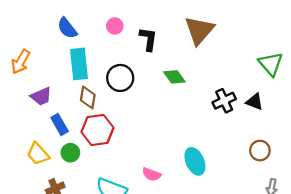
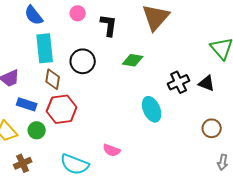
green diamond: (174, 77) -> (133, 60), turned -45
blue rectangle: (60, 125) -> (27, 104), turned -42
cyan ellipse: (195, 161) -> (152, 109), moved

